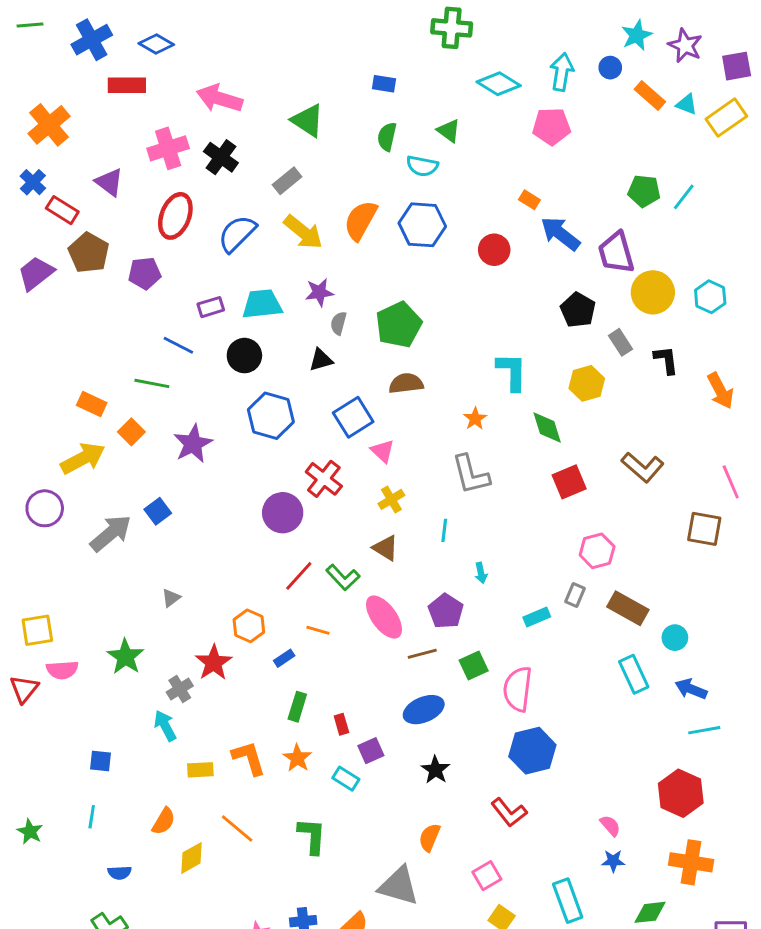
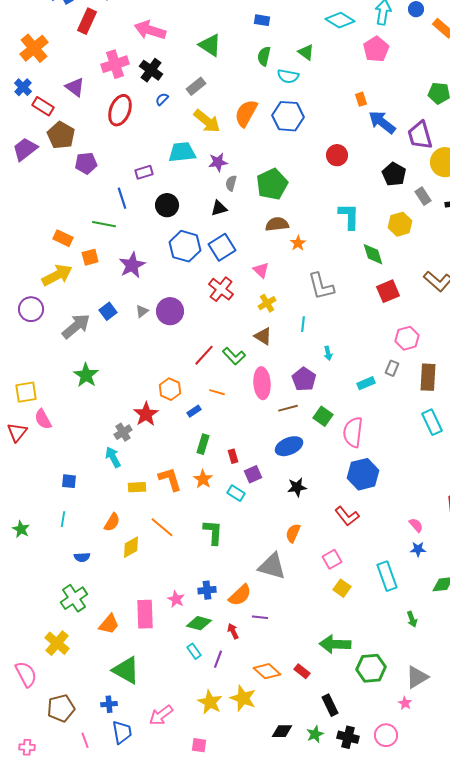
red rectangle: (127, 85) -> (87, 21), turned -65
pink pentagon: (551, 126) -> (376, 49), turned -30
orange rectangle: (529, 200) -> (361, 99), turned 40
blue semicircle: (237, 234) -> (162, 99), moved, size x0.5
red circle: (494, 250) -> (337, 155), moved
purple pentagon: (145, 273) -> (86, 163), moved
cyan trapezoid: (262, 304) -> (182, 152), moved
blue line: (178, 345) -> (122, 198), turned 45
blue square: (353, 417) -> (222, 247), moved
orange star: (475, 419) -> (298, 243), moved
orange square: (131, 432) -> (90, 257), turned 30
purple circle: (283, 513) -> (170, 311), moved
gray triangle: (171, 598) -> (142, 311), moved
brown rectangle: (628, 608) -> (428, 377), turned 64
pink ellipse: (384, 617) -> (262, 383), turned 32
green star: (125, 657) -> (86, 375), moved
green square: (474, 666) -> (323, 416), turned -30
pink semicircle: (62, 670) -> (43, 419), turned 65
black star: (435, 770) -> (297, 487), turned 30

